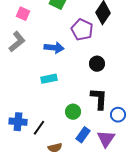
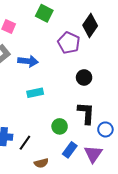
blue arrow: (54, 48) -> (28, 61), moved

